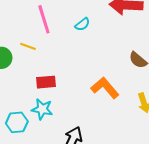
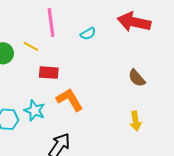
red rectangle: (46, 82) -> (49, 73), moved
orange L-shape: (105, 88) -> (70, 100), moved

